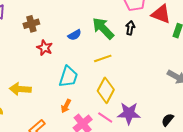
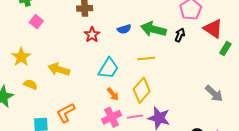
green arrow: (103, 28) -> (153, 29), turned -45
orange arrow: (66, 106) -> (113, 94), moved, turned -80
pink line: (105, 117) -> (135, 117), turned -56

